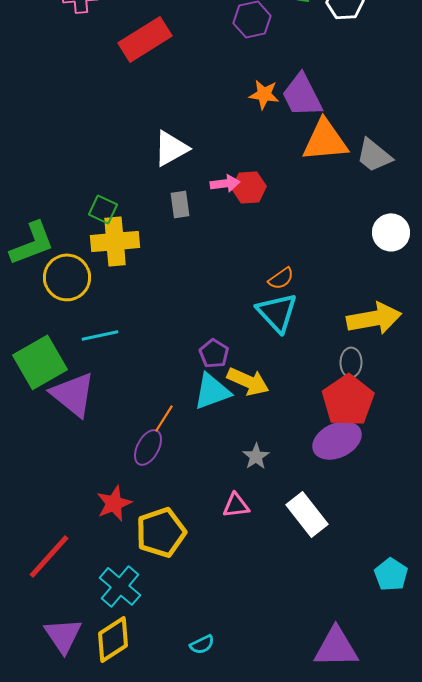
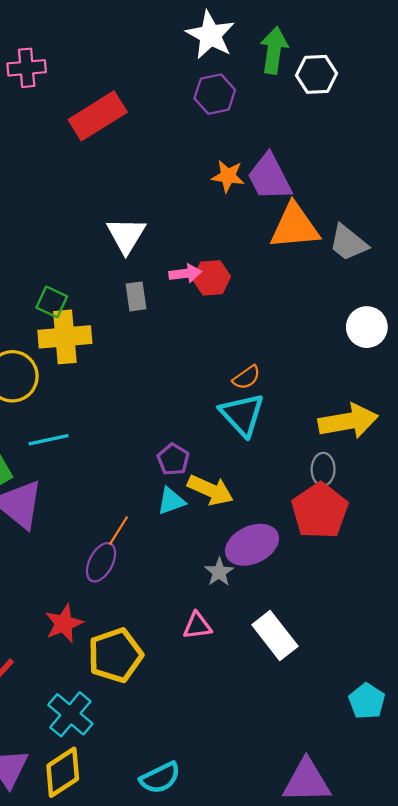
white triangle: (171, 148) -> (126, 235), turned -30
cyan triangle: (212, 391) -> (171, 501), size x0.7
purple ellipse: (337, 440) -> (252, 545), moved
cyan semicircle: (202, 644) -> (160, 778), size x1.5

